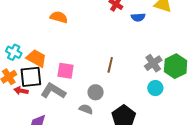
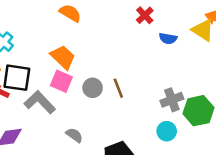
orange trapezoid: (36, 58) -> (63, 57), moved
brown line: (110, 65) -> (118, 88), turned -49
gray circle: (96, 92) -> (93, 88), moved

